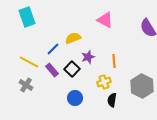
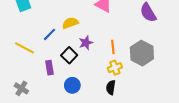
purple rectangle: (52, 70) -> (49, 68), moved, turned 32
yellow cross: (104, 82) -> (115, 68), moved
gray cross: (26, 85) -> (21, 88), moved
gray hexagon: (142, 86) -> (142, 53), moved

